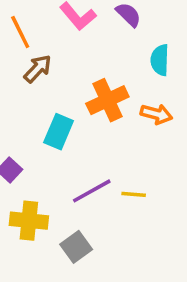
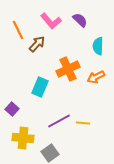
brown arrow: (38, 69) -> (37, 44), moved
orange arrow: (156, 114) -> (96, 77), turned 138

